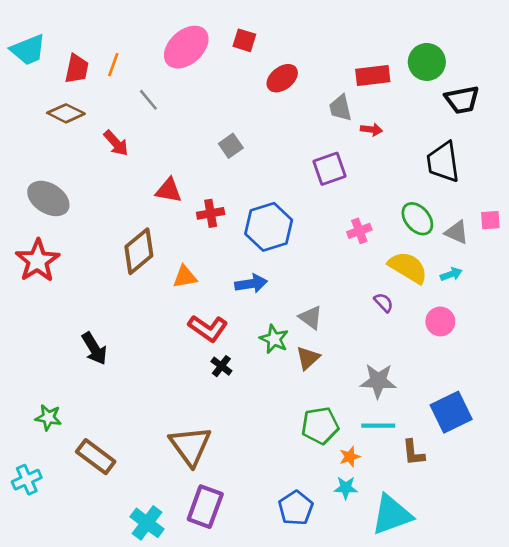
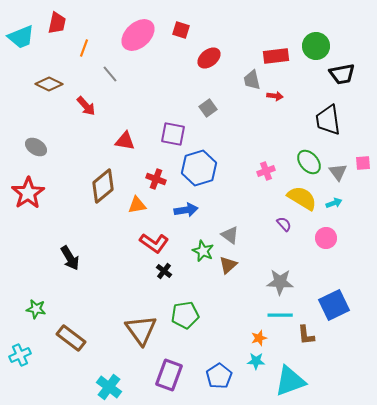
red trapezoid: (77, 69) -> (57, 23), moved
gray square: (231, 146) -> (208, 108), moved
purple square: (330, 169) -> (173, 134), moved, turned 30
gray ellipse: (48, 198) -> (36, 147), size x0.7
red cross: (211, 213) -> (156, 179), moved, turned 30
gray triangle: (457, 232) -> (338, 172), turned 30
green pentagon: (320, 426) -> (185, 315), moved
purple rectangle: (205, 507) -> (169, 375), moved

